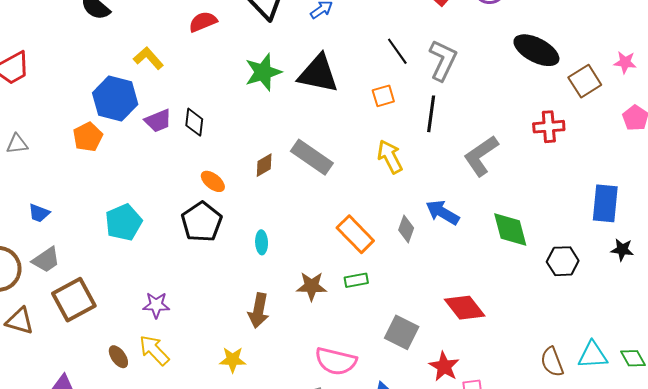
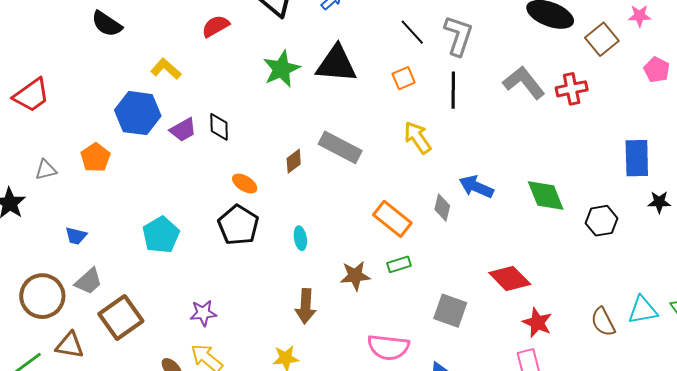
orange pentagon: (88, 137) -> (95, 158), moved
gray L-shape: (481, 156) -> (524, 83), moved, turned 93
red star: (444, 367) -> (537, 323), moved

